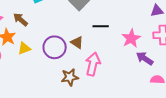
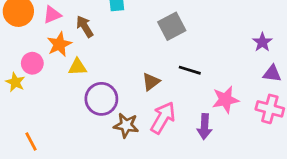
brown triangle: (77, 42) -> (151, 82), turned 32
purple circle: (55, 47) -> (101, 99), moved
purple arrow: (145, 58) -> (204, 127), moved, turned -138

